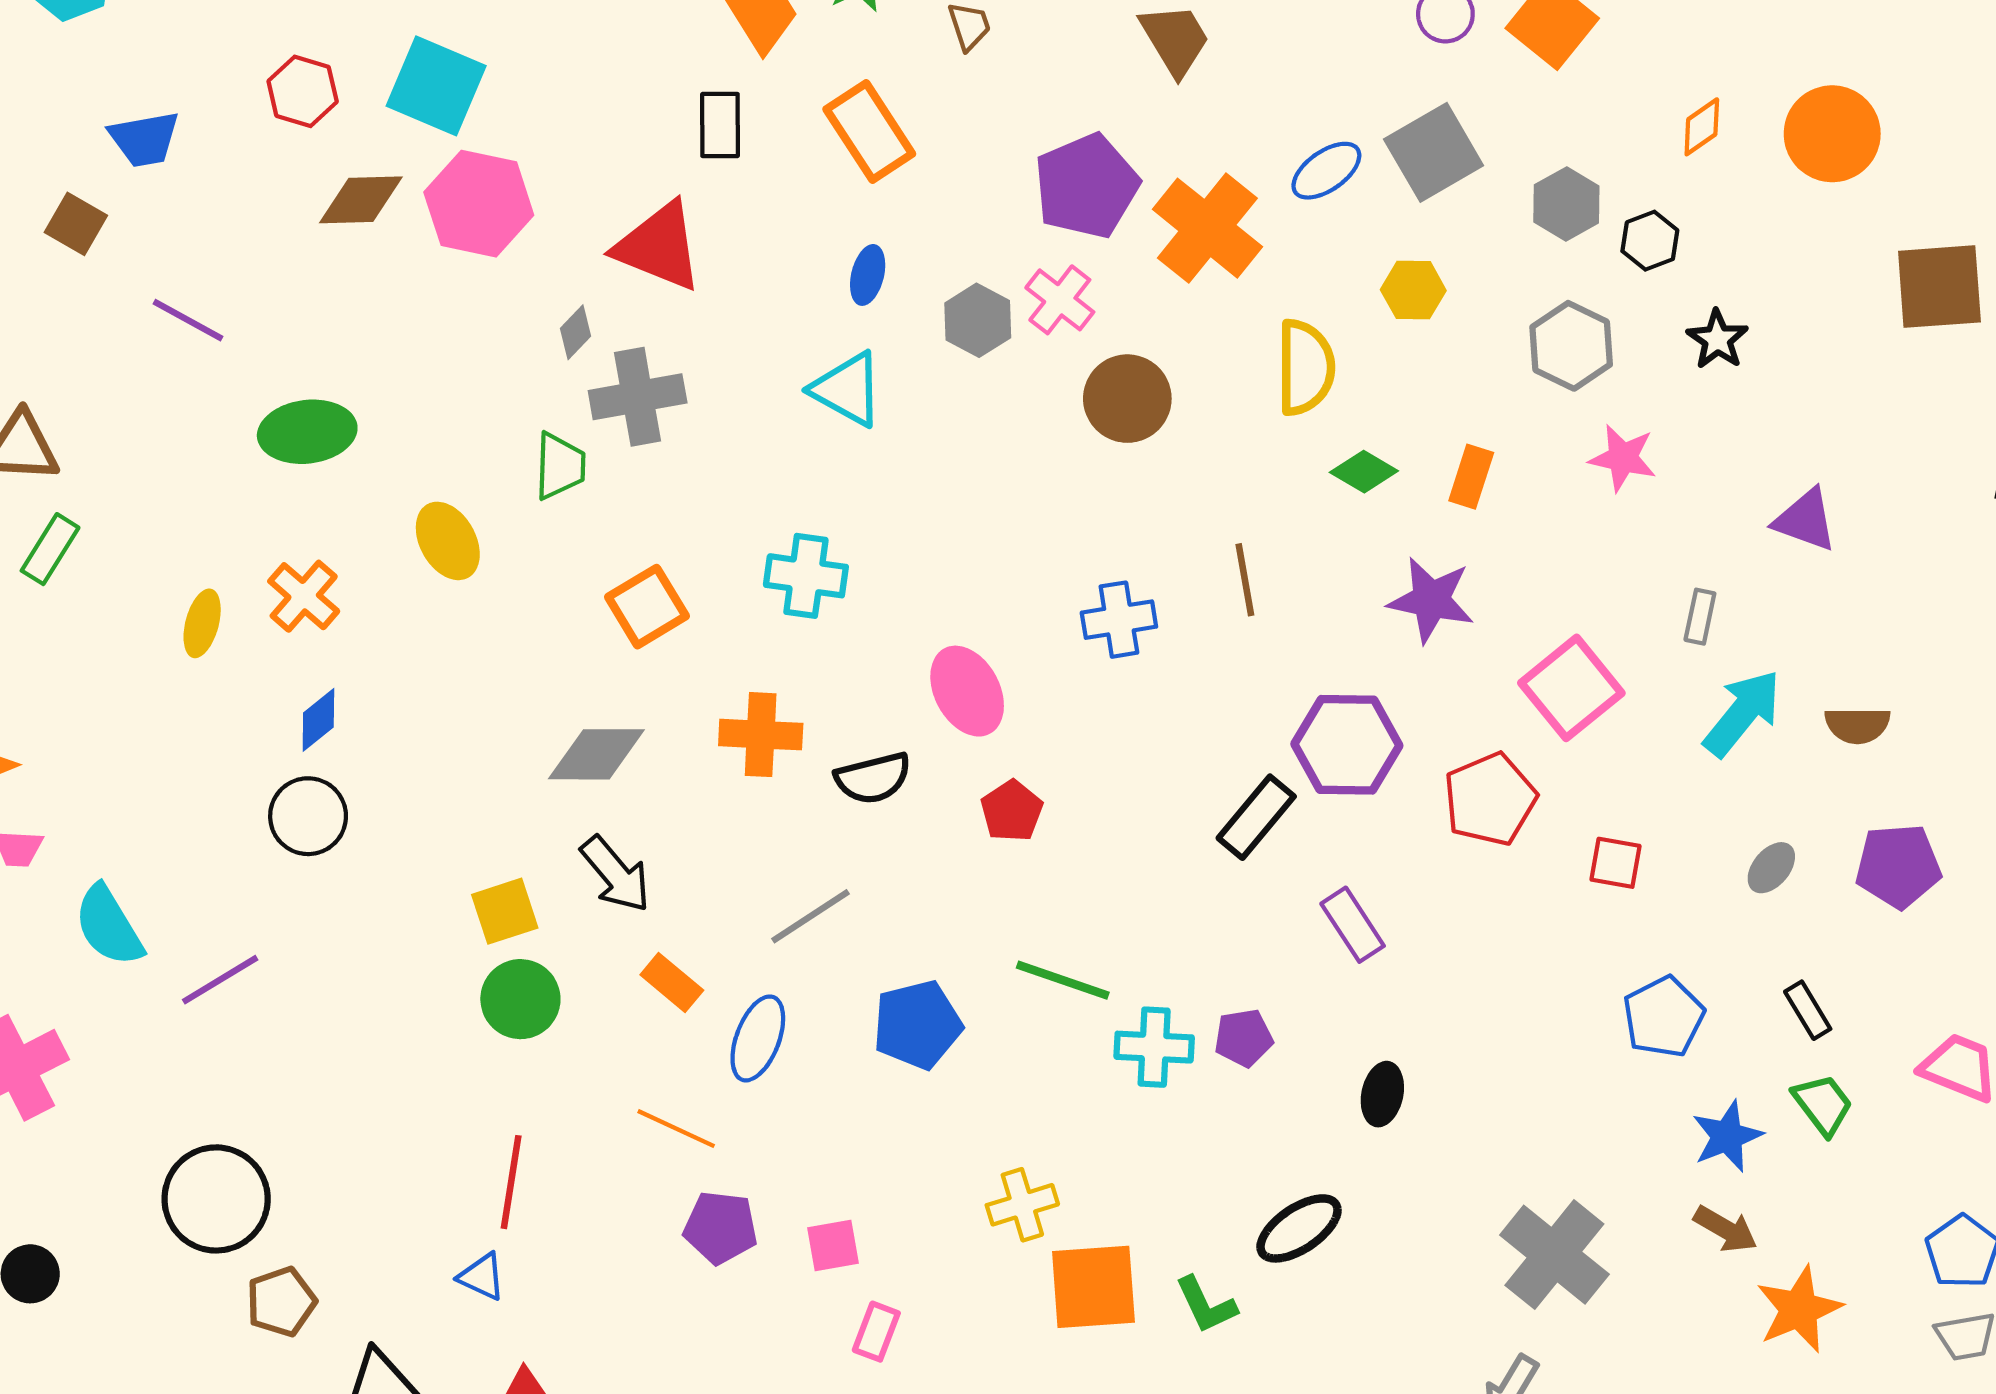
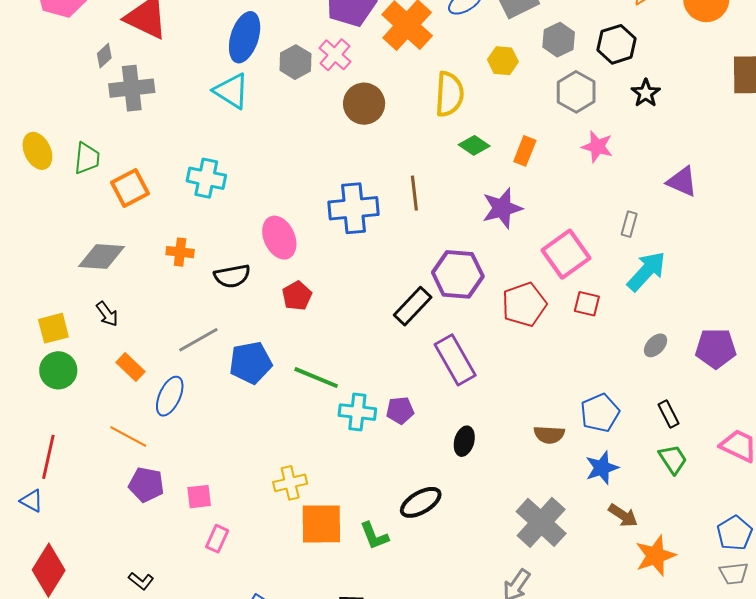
gray hexagon: (1566, 204) -> (559, 40), moved
black hexagon: (1650, 241) -> (617, 44), size x1.4
blue ellipse: (868, 275) -> (245, 37), size x1.8
green trapezoid: (560, 466) -> (87, 158), moved
purple star: (1431, 600) -> (502, 208), turned -30
blue cross: (1119, 620) -> (353, 208), size x1.4
brown semicircle: (1857, 725) -> (549, 435), moved
orange cross: (761, 735) -> (180, 252), size x0.7
red square: (1615, 863) -> (587, 304), moved
black arrow: (616, 874) -> (107, 314), size x0.7
purple rectangle: (1353, 925) -> (455, 360), size x1.4
blue pentagon: (917, 1025) -> (250, 363), moved
blue star: (1727, 1136) -> (602, 468), moved

